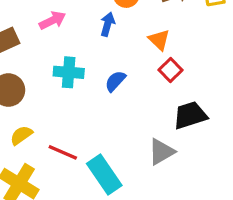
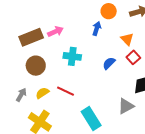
pink arrow: (53, 20) -> (55, 32), moved
blue semicircle: (115, 81) -> (109, 63), moved
red line: (63, 152) -> (65, 91), moved

